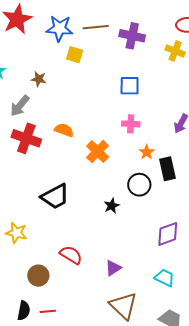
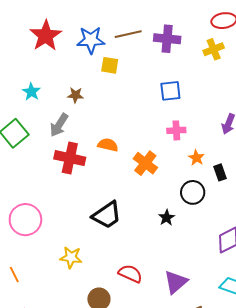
yellow cross: (175, 51) -> (214, 49), turned -36
black rectangle: (168, 169) -> (220, 172), size x0.7
purple triangle: (113, 268) -> (176, 282), size x1.4

